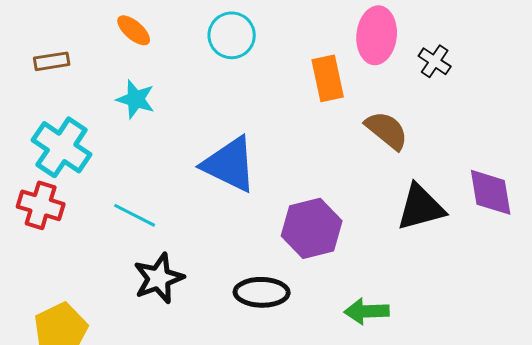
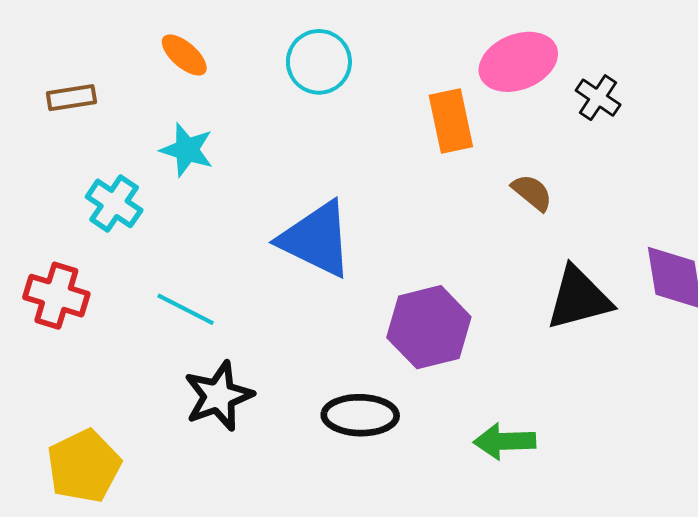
pink ellipse: (377, 35) -> (518, 62), turned 62
brown semicircle: (387, 130) -> (532, 192), size x0.7
cyan cross: (62, 147) -> (114, 203), moved, size x0.7

